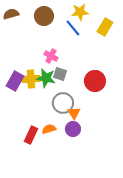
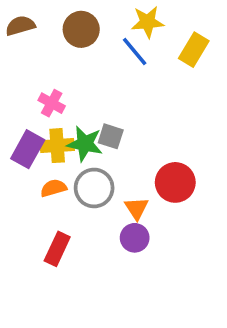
pink cross: (51, 56) -> (52, 103), moved
red circle: (95, 81) -> (175, 182), moved
gray circle: (63, 103) -> (94, 188), moved
orange semicircle: (49, 129) -> (53, 188), moved

